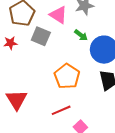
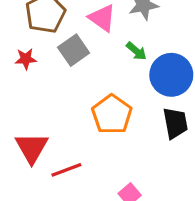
gray square: (41, 36) -> (74, 50), turned 30
red line: (61, 110) -> (66, 170), moved

